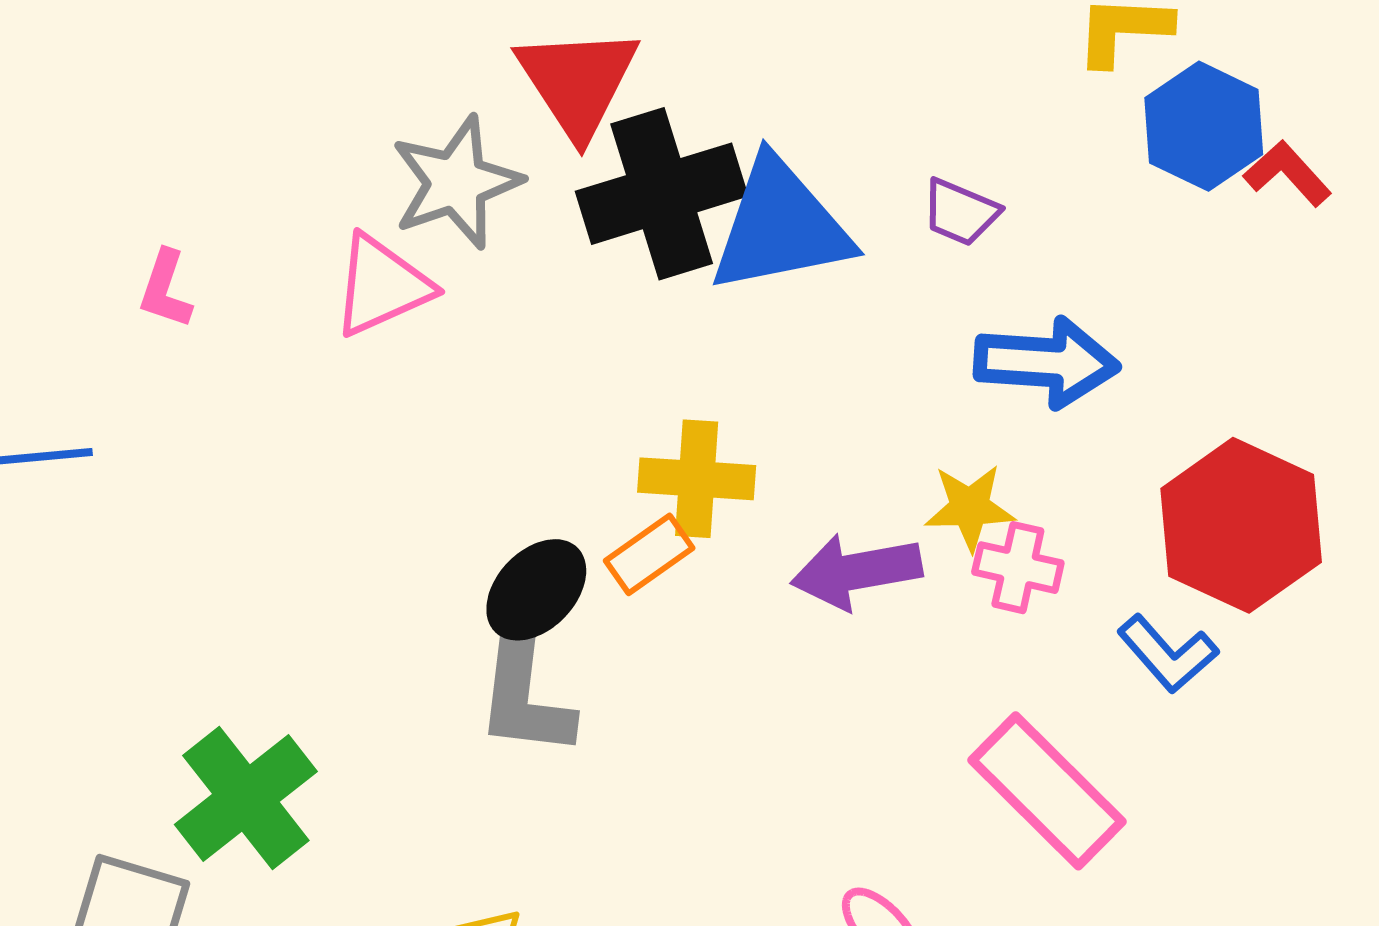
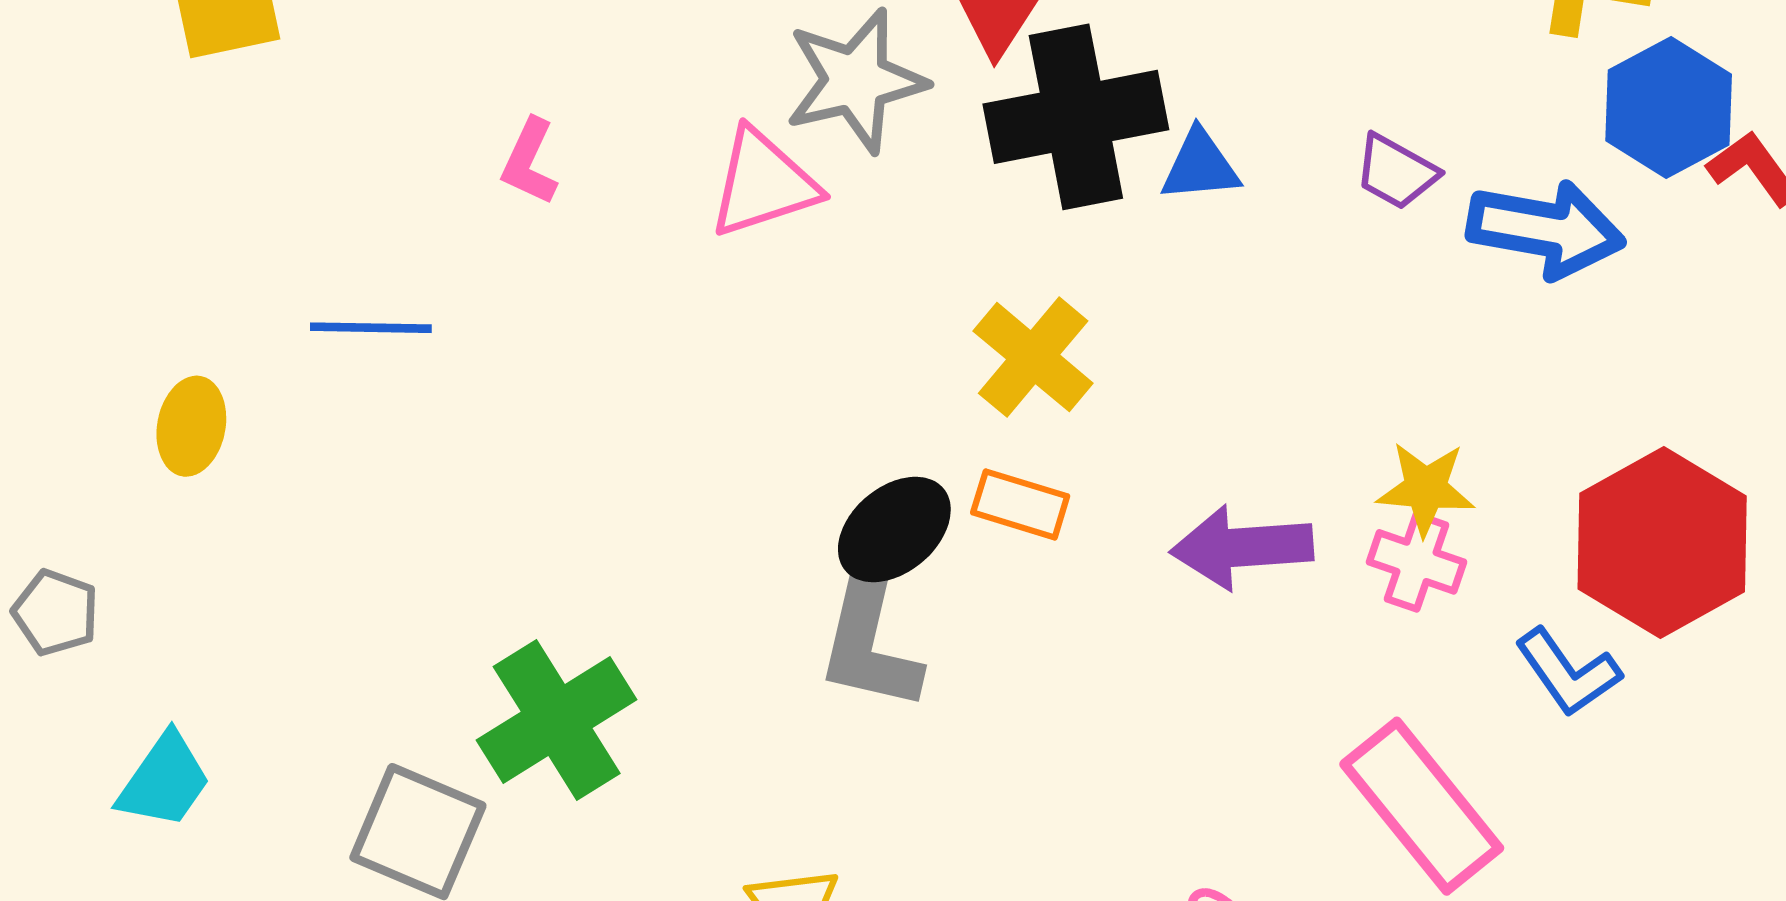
blue triangle: (780, 226) -> (1200, 166), size x0.5
blue arrow: (1046, 362) -> (1546, 229), moved
yellow cross: (697, 479) -> (1033, 357), moved, turned 30
yellow star: (970, 507) -> (1426, 489), moved
orange rectangle: (649, 554) -> (1020, 504), turned 46

